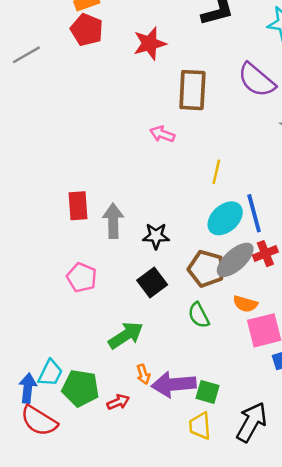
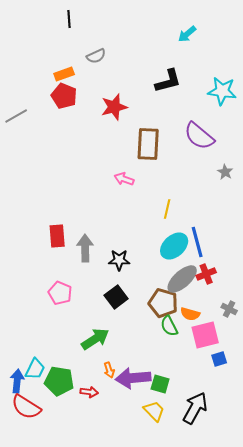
brown pentagon: (206, 269) -> (163, 303), moved
green semicircle: (199, 315) -> (169, 326), moved
red arrow: (118, 402) -> (89, 392), turned 30
yellow trapezoid: (200, 426) -> (154, 411), turned 140

